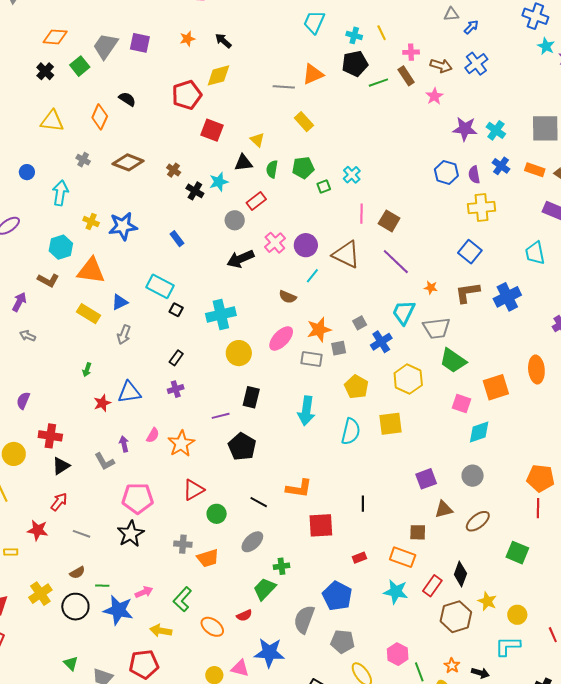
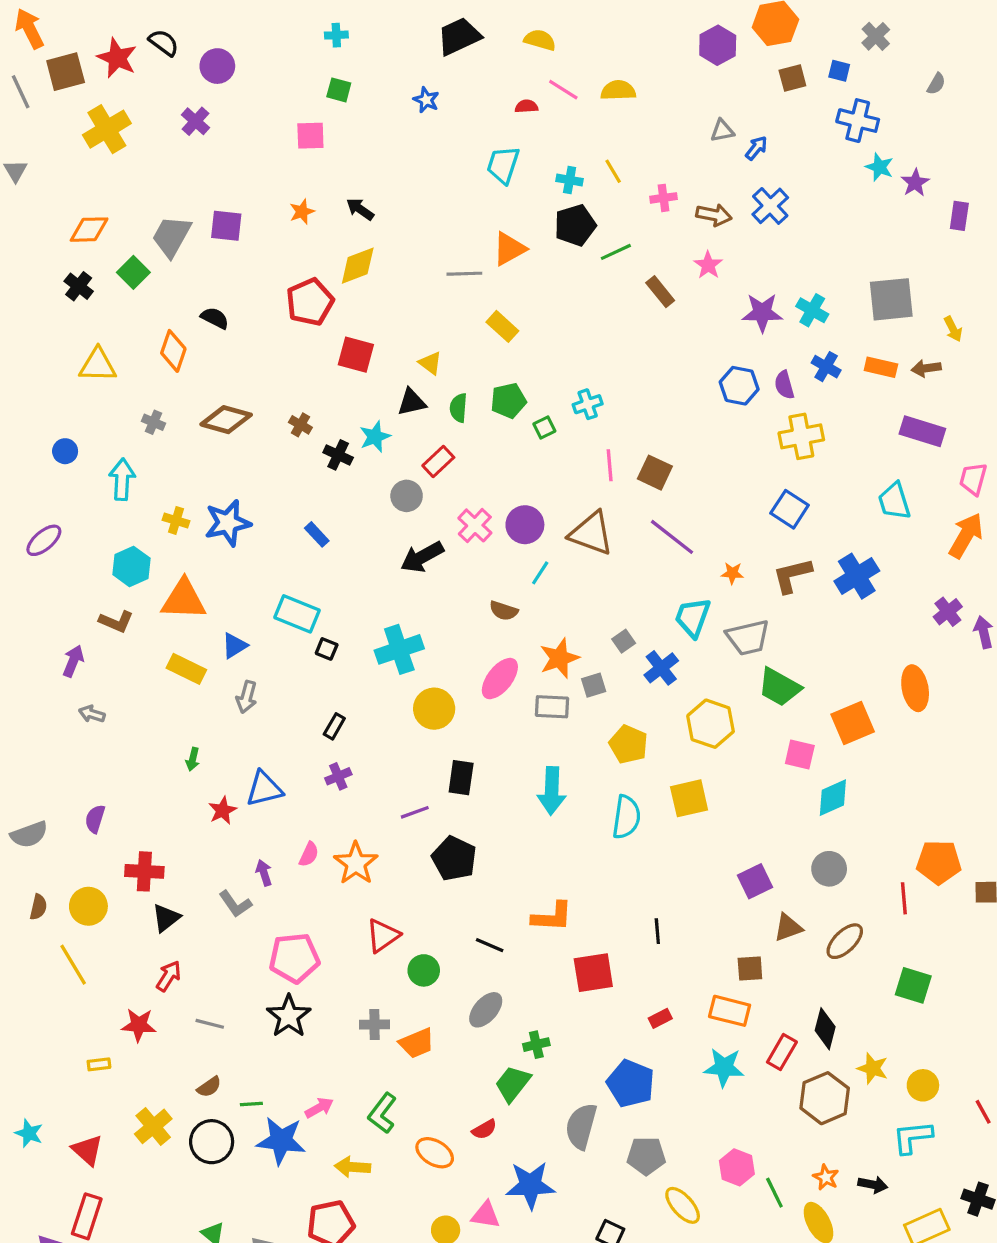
brown rectangle: (406, 76) -> (660, 292), moved
cyan cross: (352, 175) -> (588, 404), turned 30
red line: (538, 508) -> (904, 898), moved

